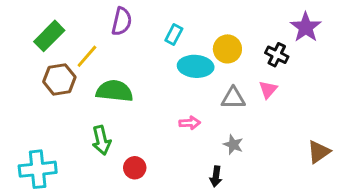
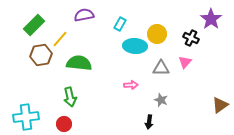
purple semicircle: (122, 21) -> (84, 15), turned -114
red circle: (135, 168) -> (64, 124), moved

